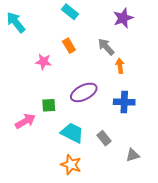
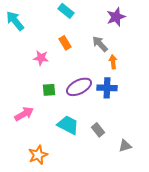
blue cross: (124, 102) -> (107, 88), moved
green square: (49, 105) -> (49, 90), moved
orange star: (71, 165) -> (38, 155), moved, turned 30

